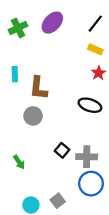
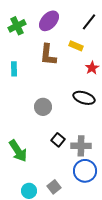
yellow rectangle: (95, 49) -> (76, 46), moved
brown L-shape: (38, 88) -> (48, 55), moved
gray circle: (33, 116) -> (43, 107), moved
green arrow: (19, 162) -> (18, 151), size x1.6

